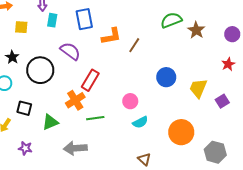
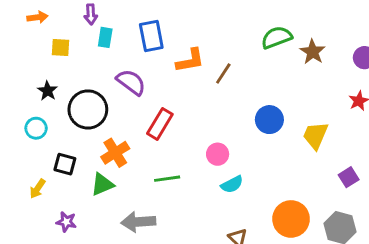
orange cross: (75, 100) -> (115, 153), moved
purple square: (222, 101) -> (349, 177), moved
orange circle: (181, 132) -> (291, 219), moved

